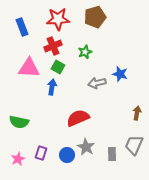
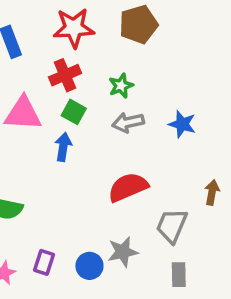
gray arrow: (97, 83) -> (128, 122), moved
red semicircle: (78, 118) -> (128, 187), moved
gray trapezoid: (134, 145) -> (172, 226), moved
gray star: (86, 147) -> (123, 252), turned 30
gray rectangle: (112, 154) -> (179, 275), moved

